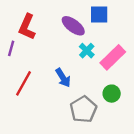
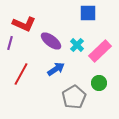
purple ellipse: (73, 26) -> (51, 41), moved
red L-shape: (27, 27) -> (24, 24), turned -90
blue arrow: (63, 78) -> (56, 69), turned -90

